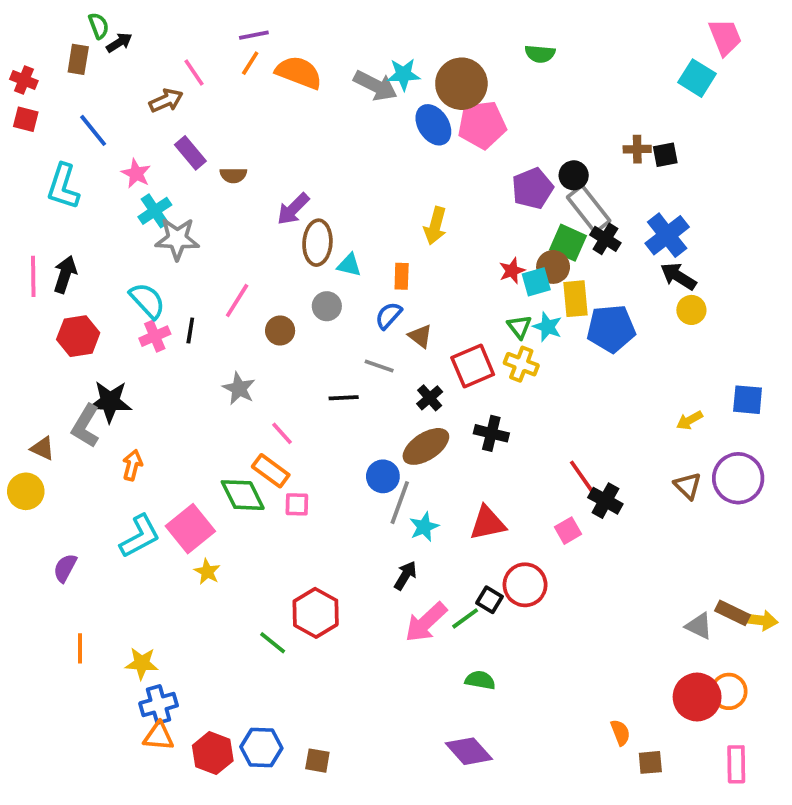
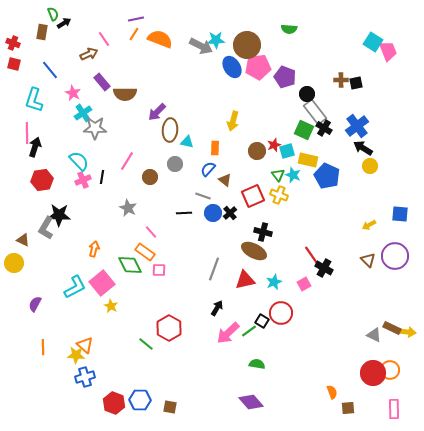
pink trapezoid: (725, 37) -> (388, 51), moved
brown semicircle: (233, 175) -> (125, 94), size x1.6
purple pentagon: (532, 188) -> (285, 77), moved, turned -30
brown circle: (553, 267) -> (257, 151), moved
pink line: (33, 276) -> (27, 133), moved
yellow rectangle: (576, 299) -> (308, 160), turned -72
blue pentagon: (611, 329) -> (327, 176), turned 30
brown ellipse: (426, 446) -> (254, 251), moved, turned 60
orange arrow: (132, 465) -> (94, 249), moved
blue circle: (383, 476) -> (213, 213), moved
red triangle: (488, 523) -> (245, 280), moved
cyan star: (424, 527) -> (274, 282), moved
orange triangle: (159, 736) -> (85, 345), moved, turned 36

